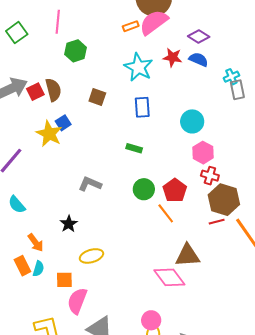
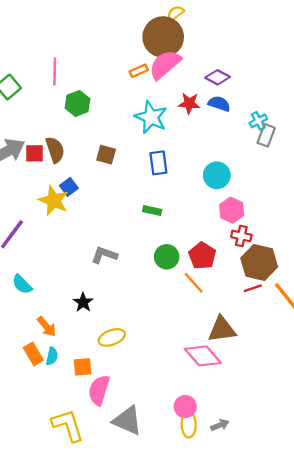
gray rectangle: (237, 90) -> (266, 135), turned 36
red square: (35, 92) -> (35, 153), turned 30

